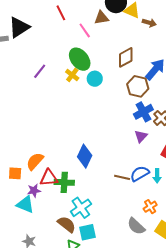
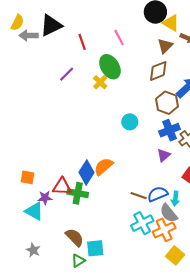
red line: (61, 13) -> (82, 42), moved
brown triangle: (102, 18) -> (165, 46), moved, turned -42
cyan circle: (95, 79) -> (130, 122), moved
blue diamond: (85, 156) -> (87, 172), moved
orange semicircle: (35, 161) -> (104, 166), moved
orange cross: (150, 207) -> (164, 230), size x1.5
cyan cross: (81, 208) -> (142, 223), moved
gray semicircle: (136, 226) -> (169, 213), moved

